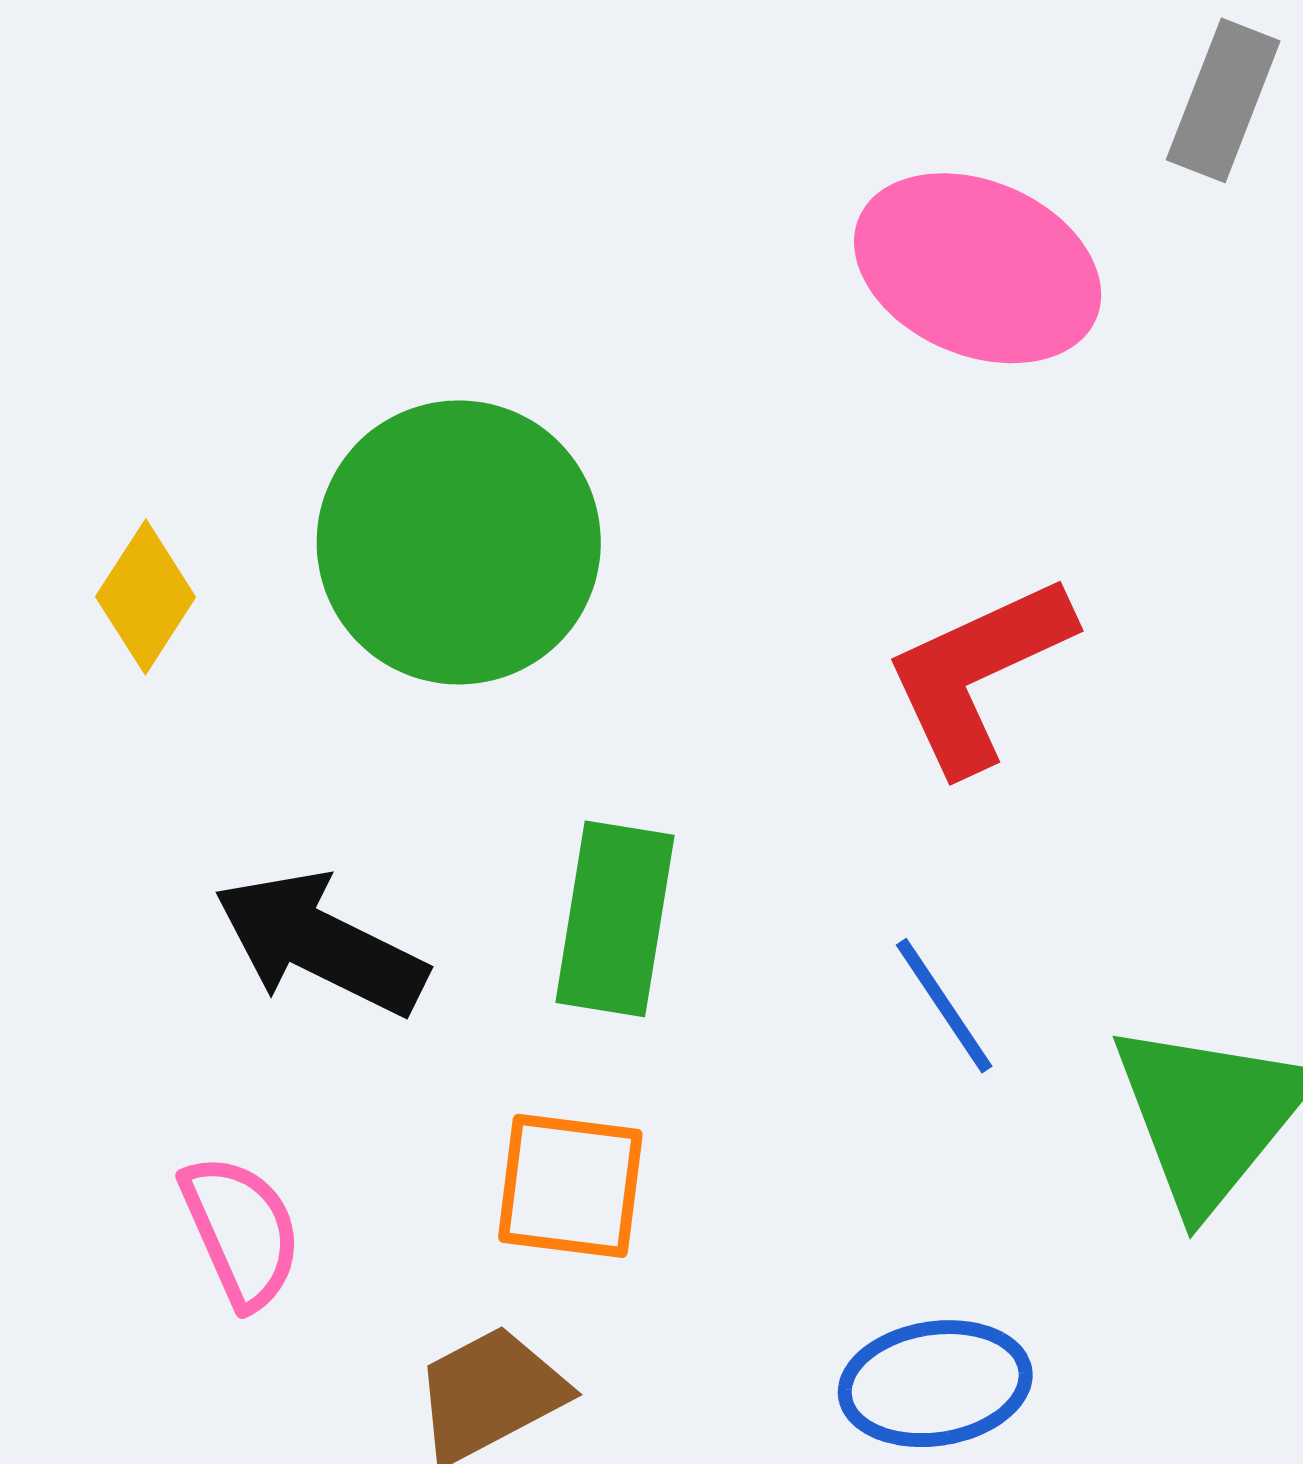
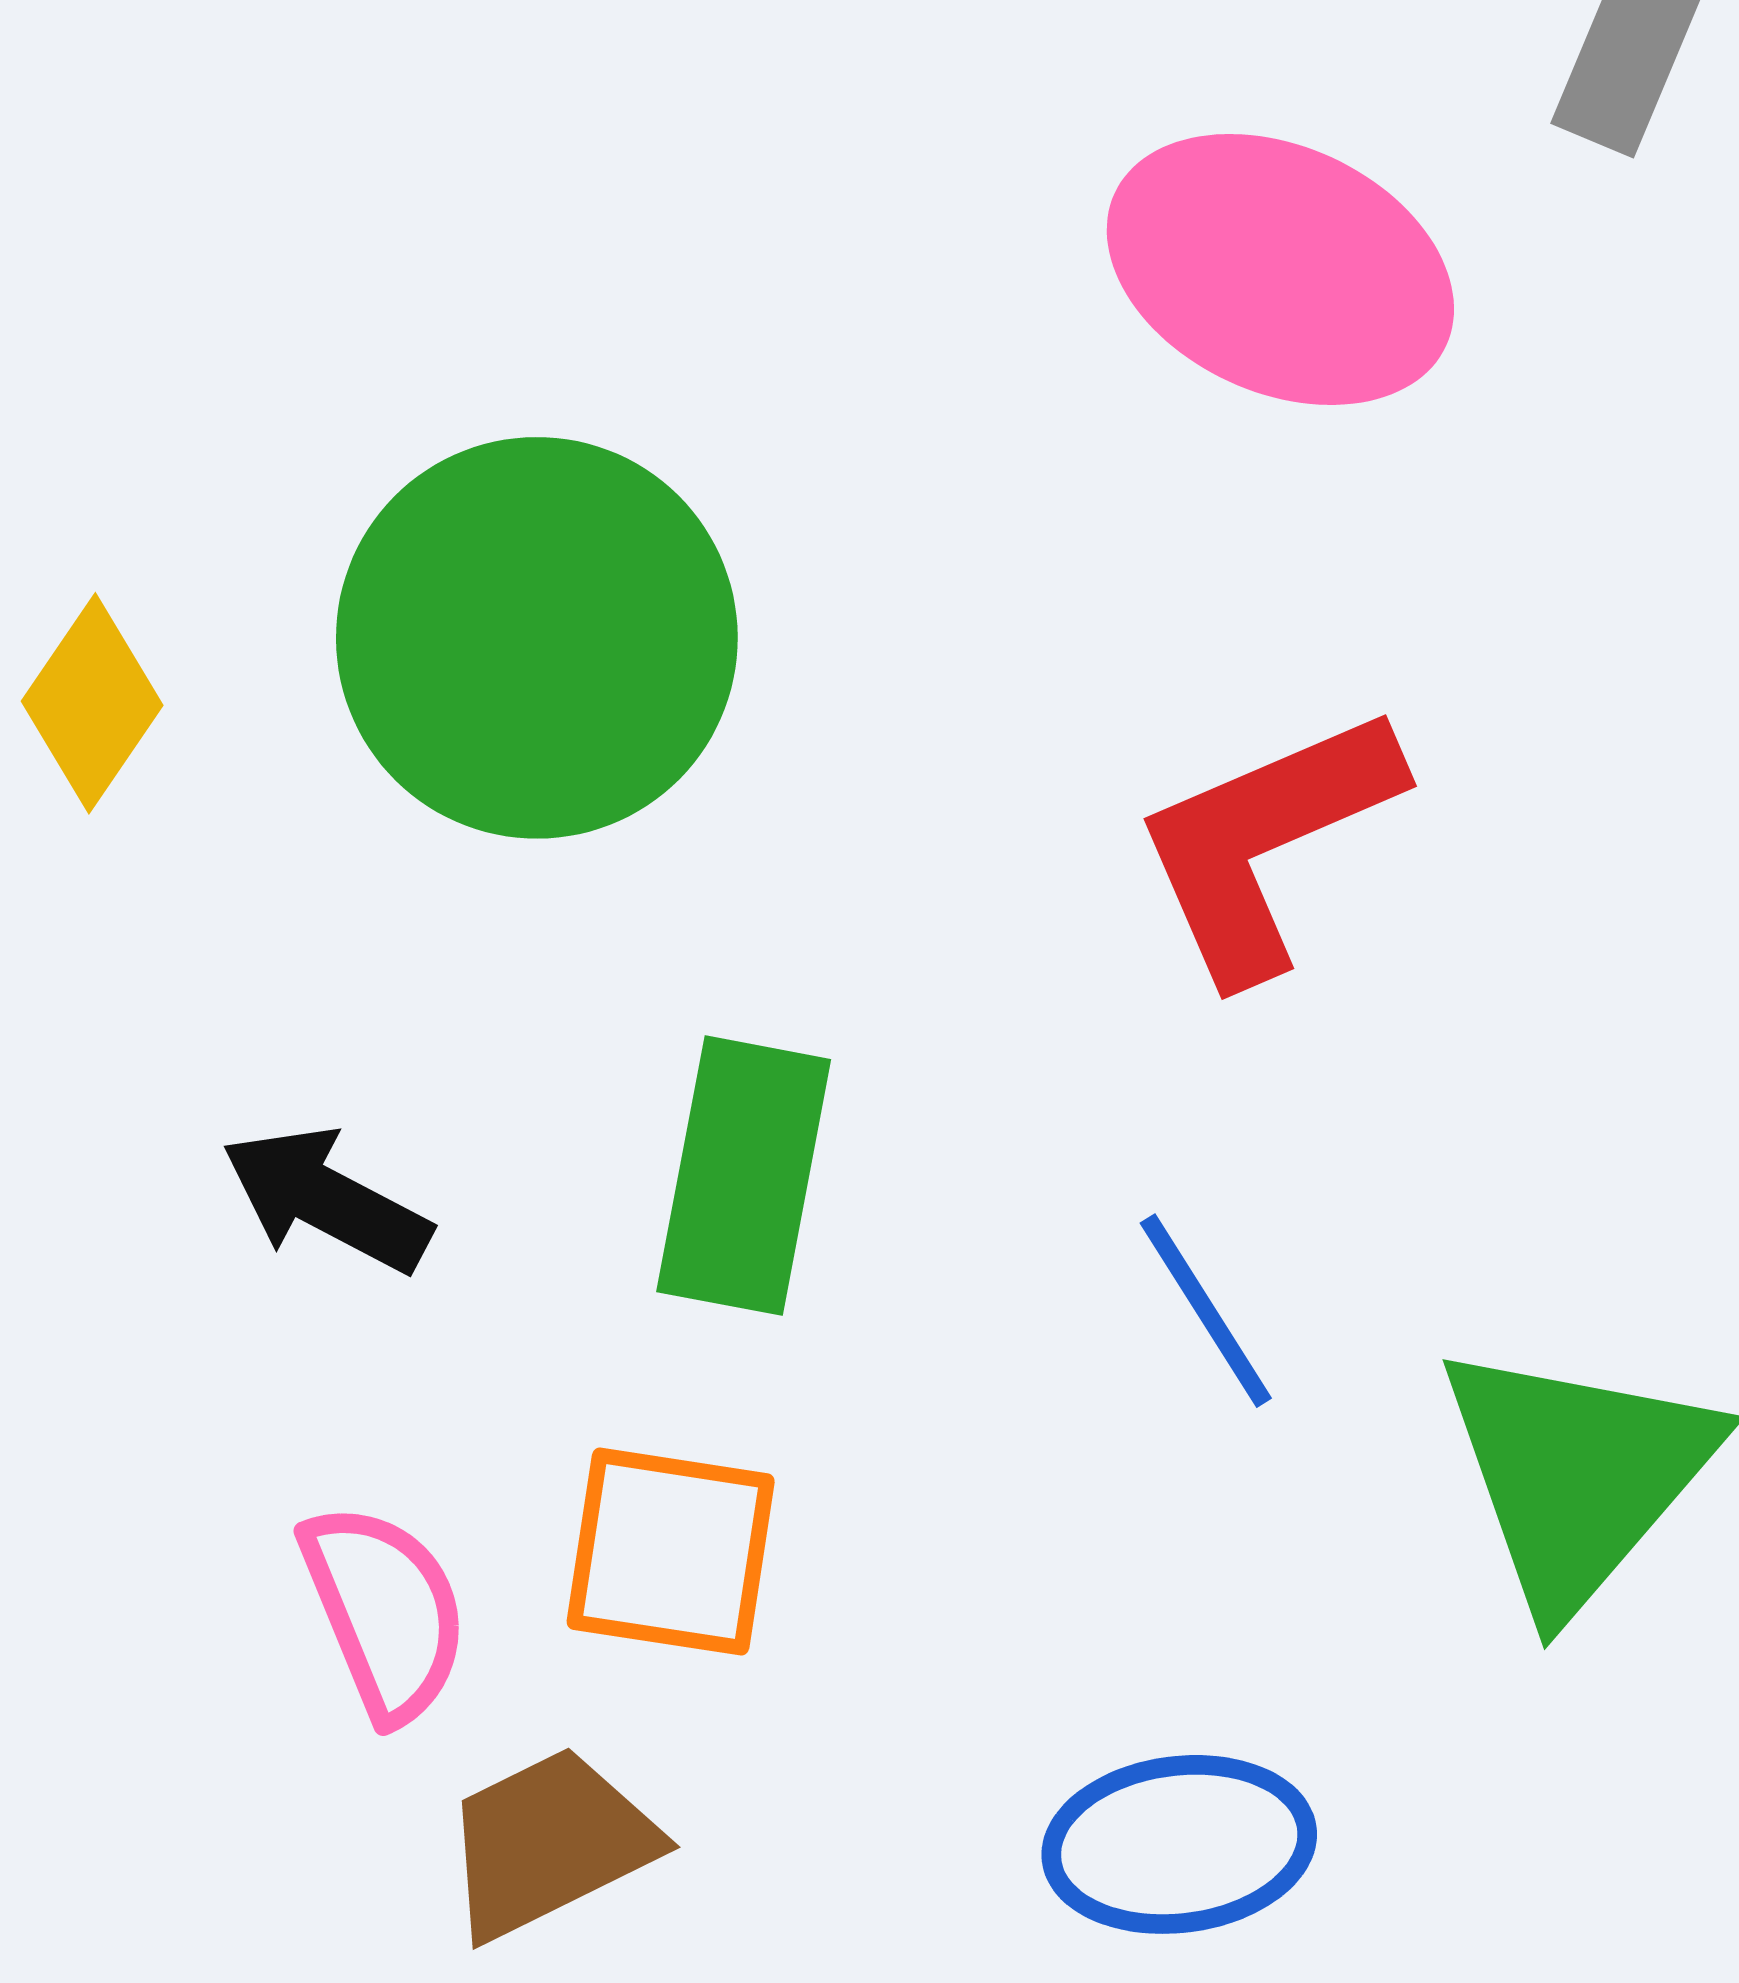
black arrow: (320, 944) -> (326, 1200), size x0.7
pink semicircle: (241, 1231) -> (385, 1612), moved

